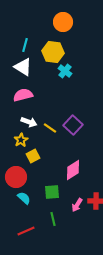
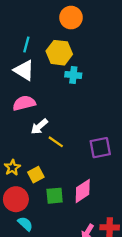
cyan cross: (65, 71) -> (73, 75), turned -32
white arrow: (29, 122) -> (39, 127), moved, turned 119
purple square: (73, 125) -> (100, 148), moved, turned 36
yellow star: (21, 140) -> (12, 168), moved
green square: (52, 192) -> (55, 196), moved

